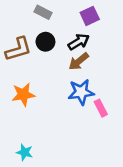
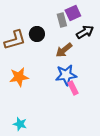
gray rectangle: (43, 12) -> (62, 20), moved, turned 48
black arrow: (79, 42) -> (85, 32), moved
pink rectangle: (101, 108) -> (73, 88), moved

